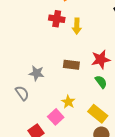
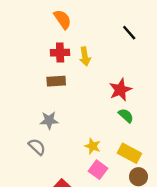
brown rectangle: (71, 65) -> (56, 81), moved
pink square: (56, 117) -> (98, 170), moved

